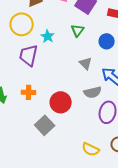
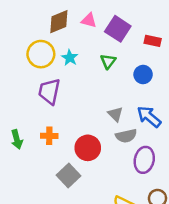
cyan star: (48, 36) -> (70, 58), moved
gray triangle: (86, 63) -> (115, 114), moved

